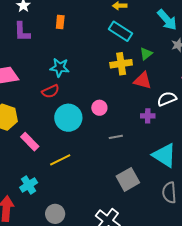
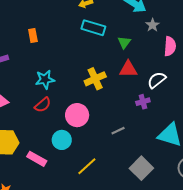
yellow cross: (121, 64) -> (95, 79), moved
pink circle: (99, 108) -> (77, 115), moved, size x1.5
cyan circle: (68, 118) -> (62, 140), moved, size x0.7
yellow line: (60, 160) -> (87, 166), moved

